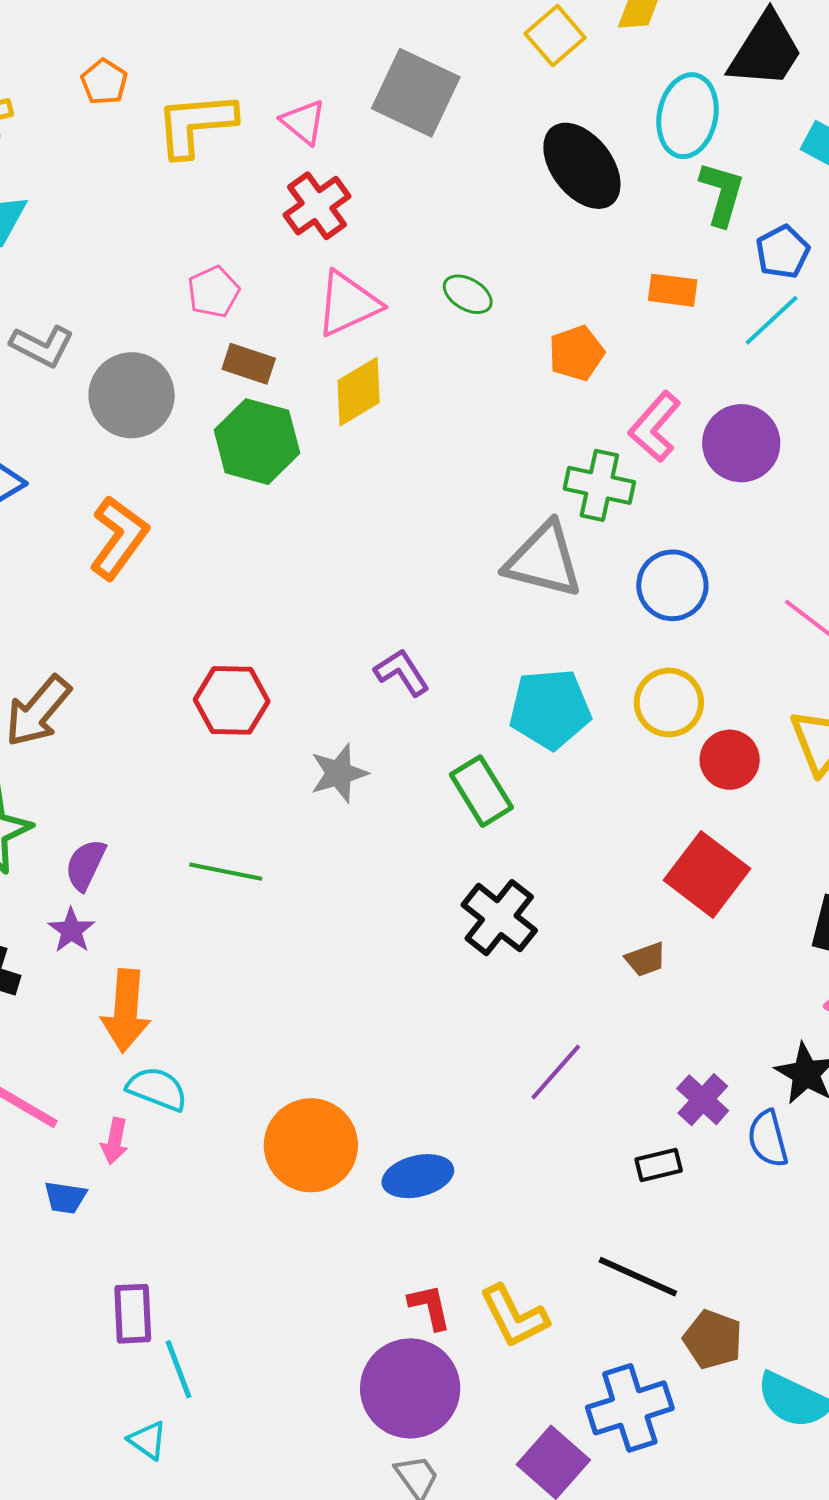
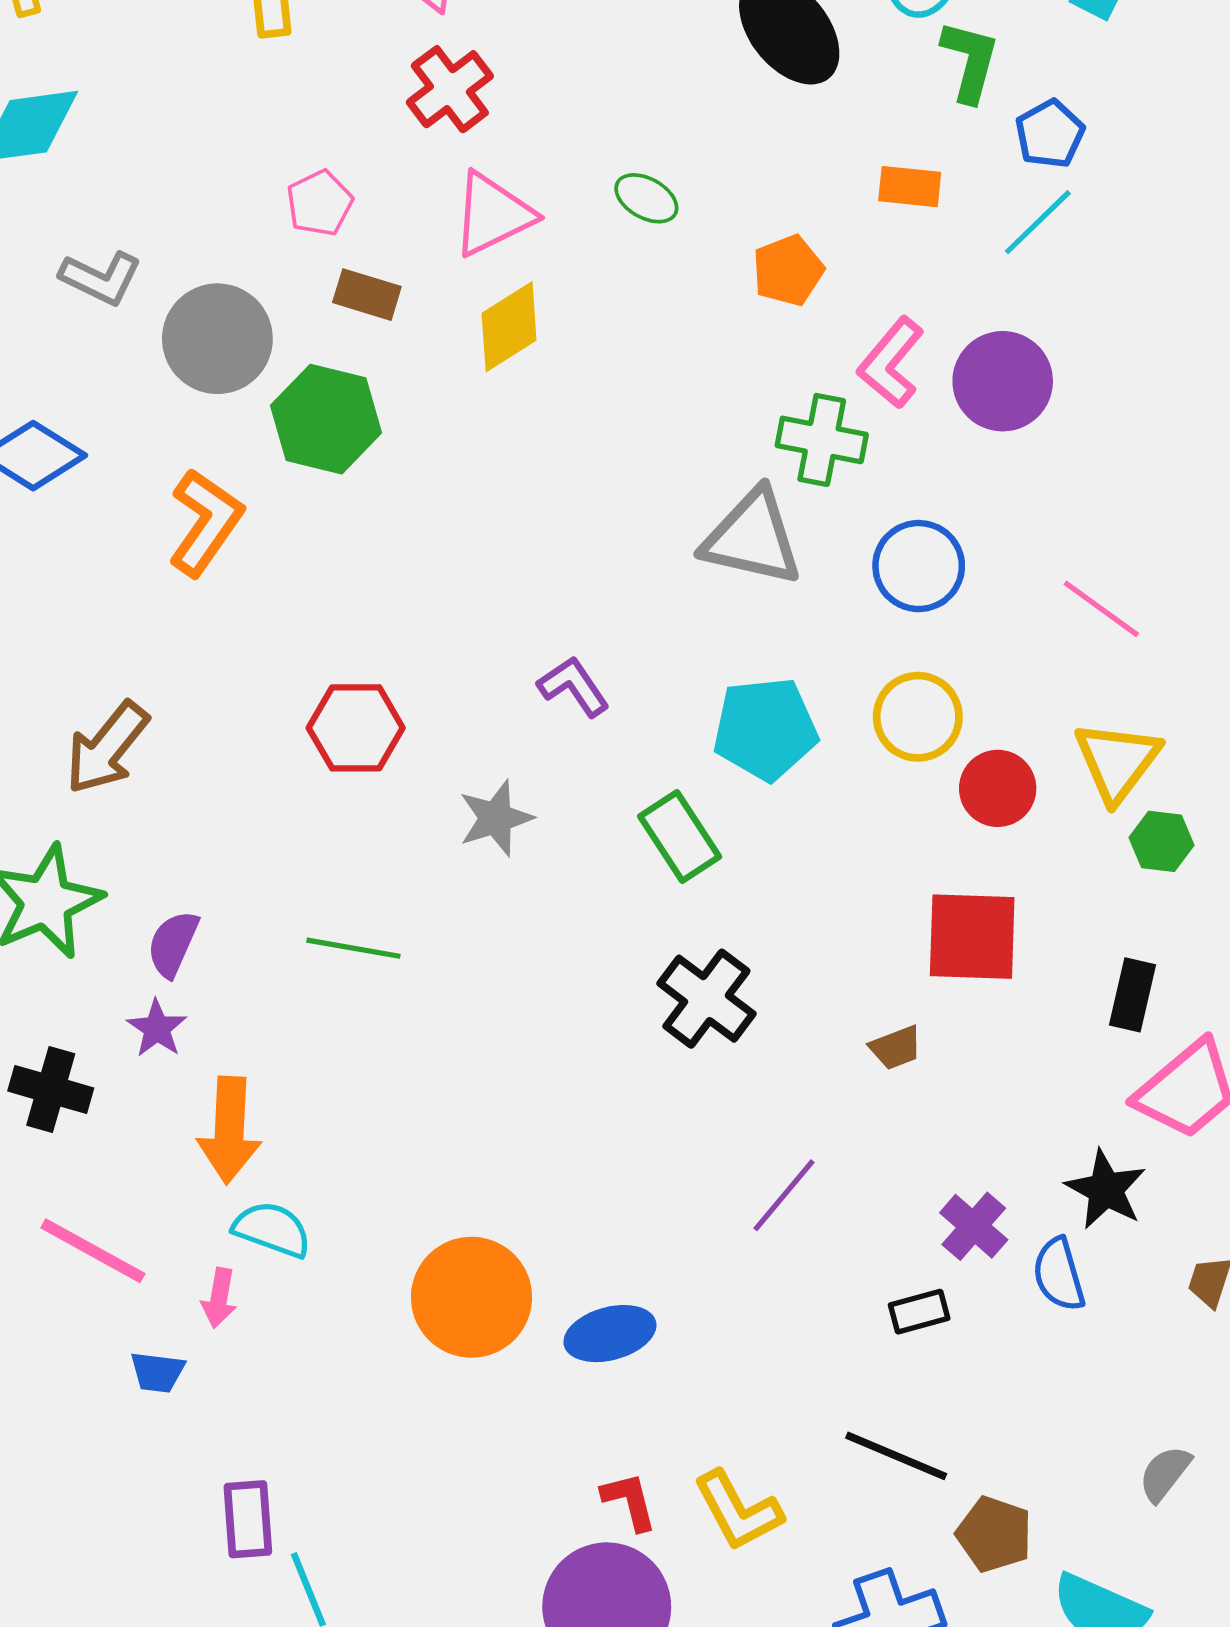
green hexagon: (257, 442) -> (326, 419), moved
red square: (707, 874) -> (972, 937), turned -34

